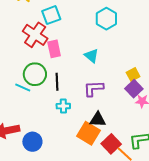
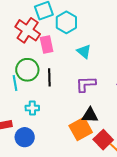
cyan hexagon: (106, 19) -> (66, 22), moved
cyan line: (23, 88) -> (15, 83), turned 56
cyan cross: (63, 106) -> (32, 108), moved
orange square: (88, 133) -> (81, 129), turned 30

